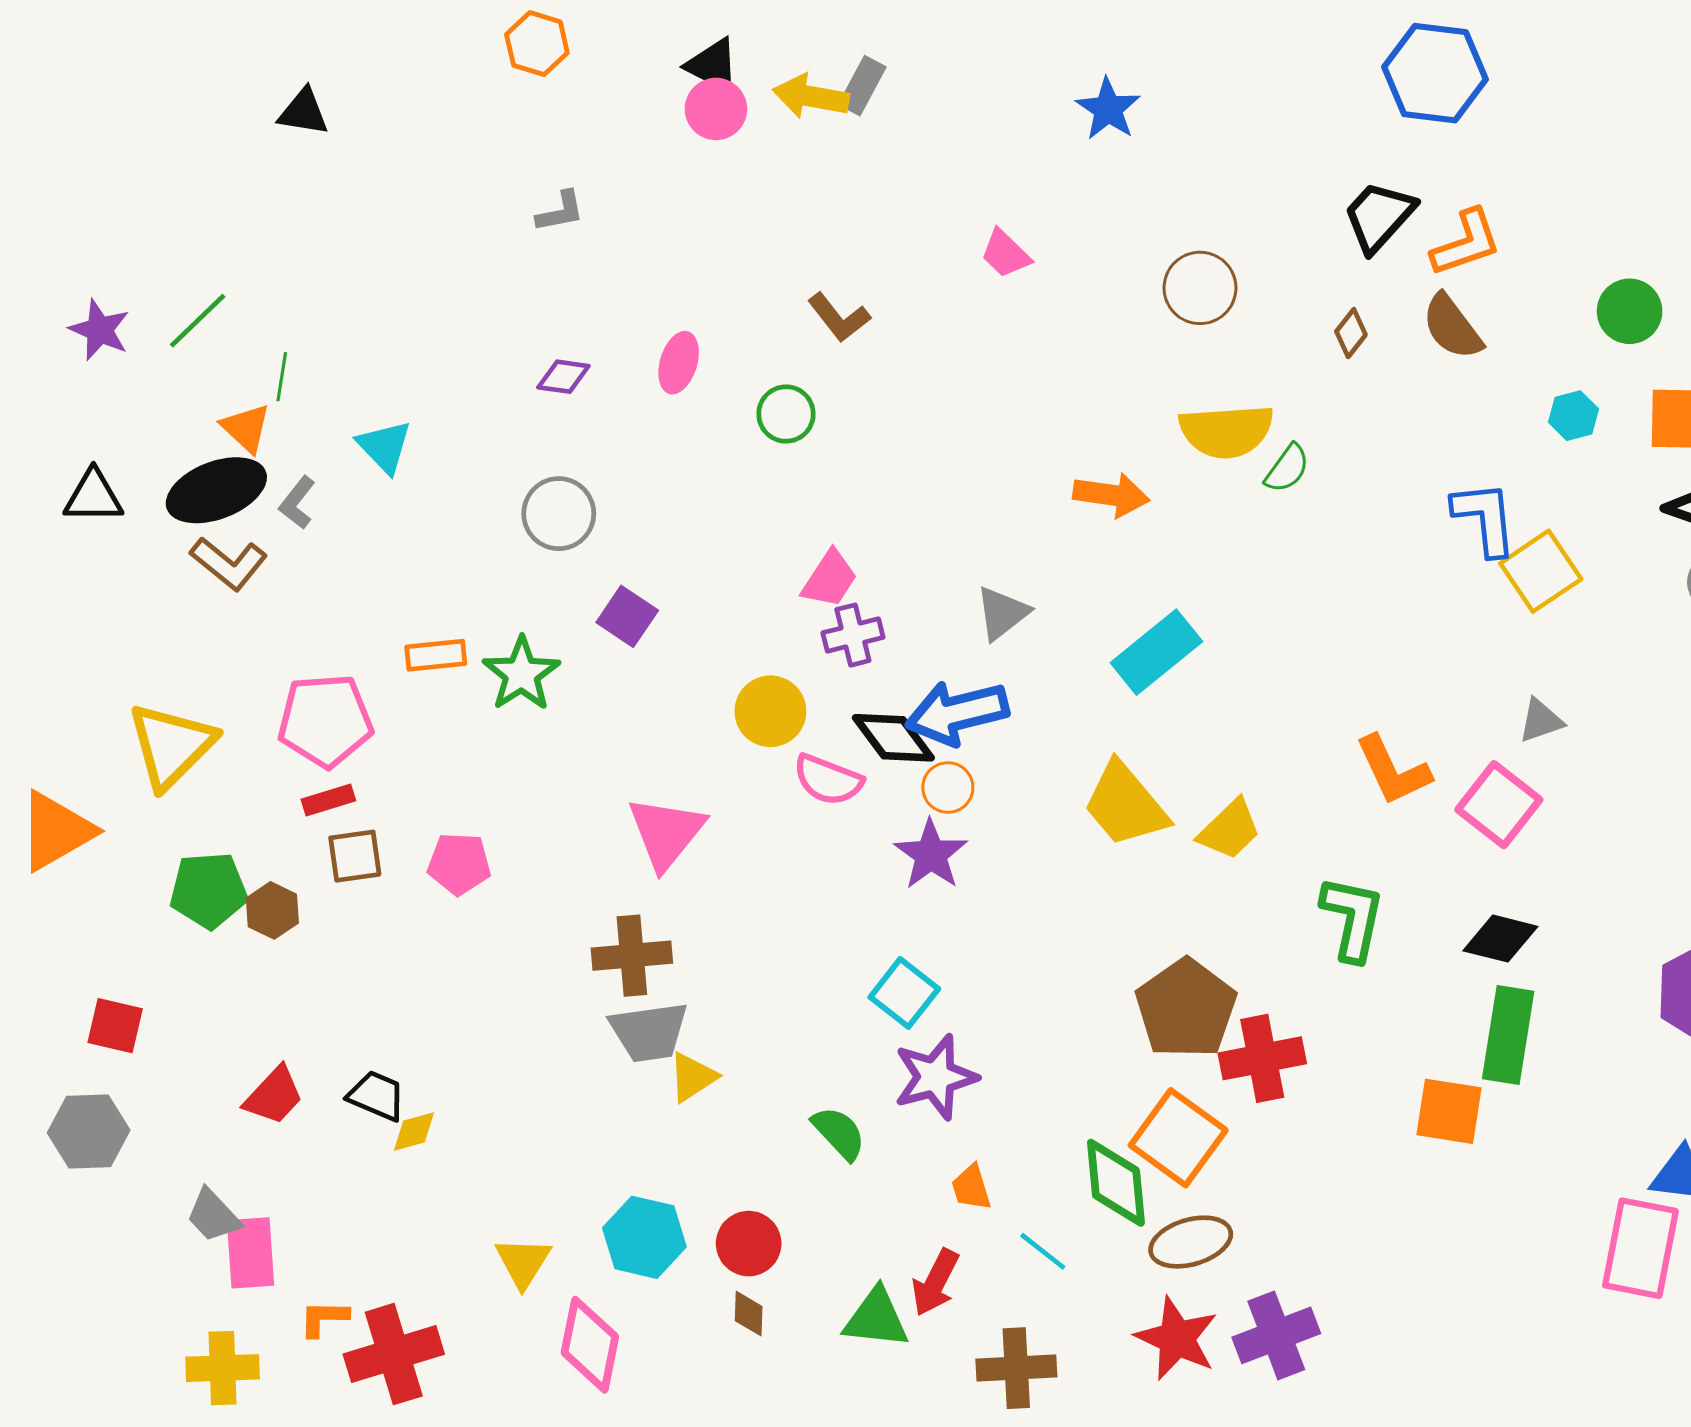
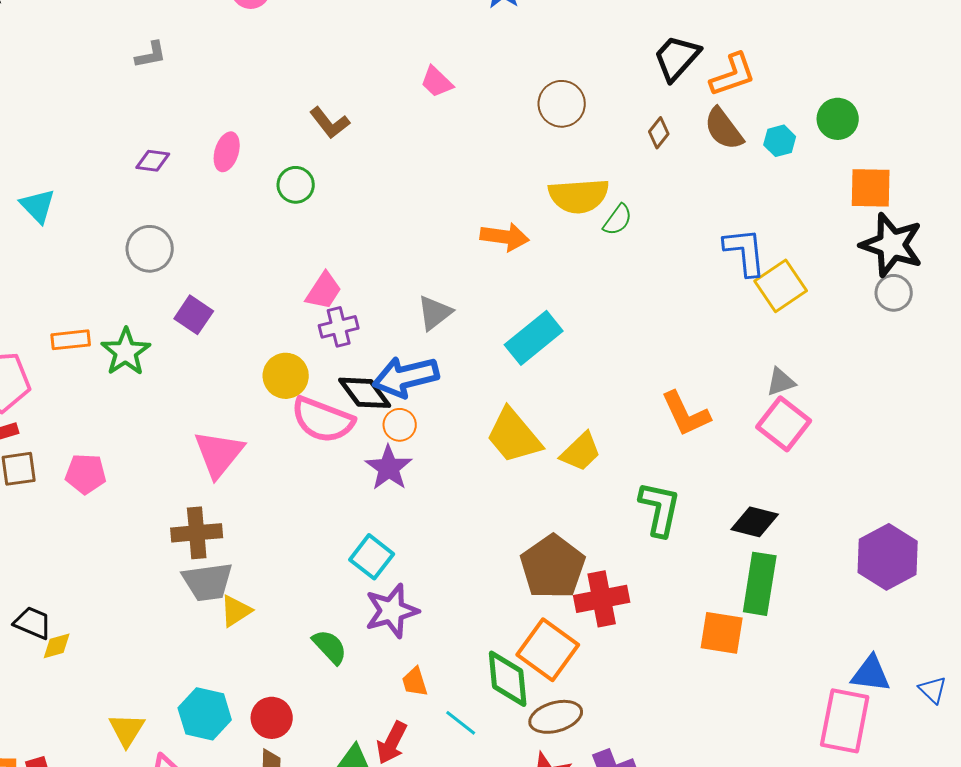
cyan hexagon: (1574, 416) -> (780, 141), moved
pink semicircle: (828, 780) -> (323, 420), size x1.4
pink square: (1499, 805) -> (784, 424), moved

